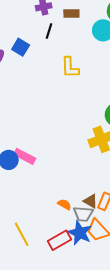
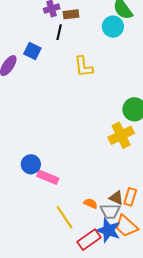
brown rectangle: (71, 14) -> (71, 14), moved
pink rectangle: (25, 156) -> (48, 177), moved
yellow line: (22, 234) -> (64, 217), moved

